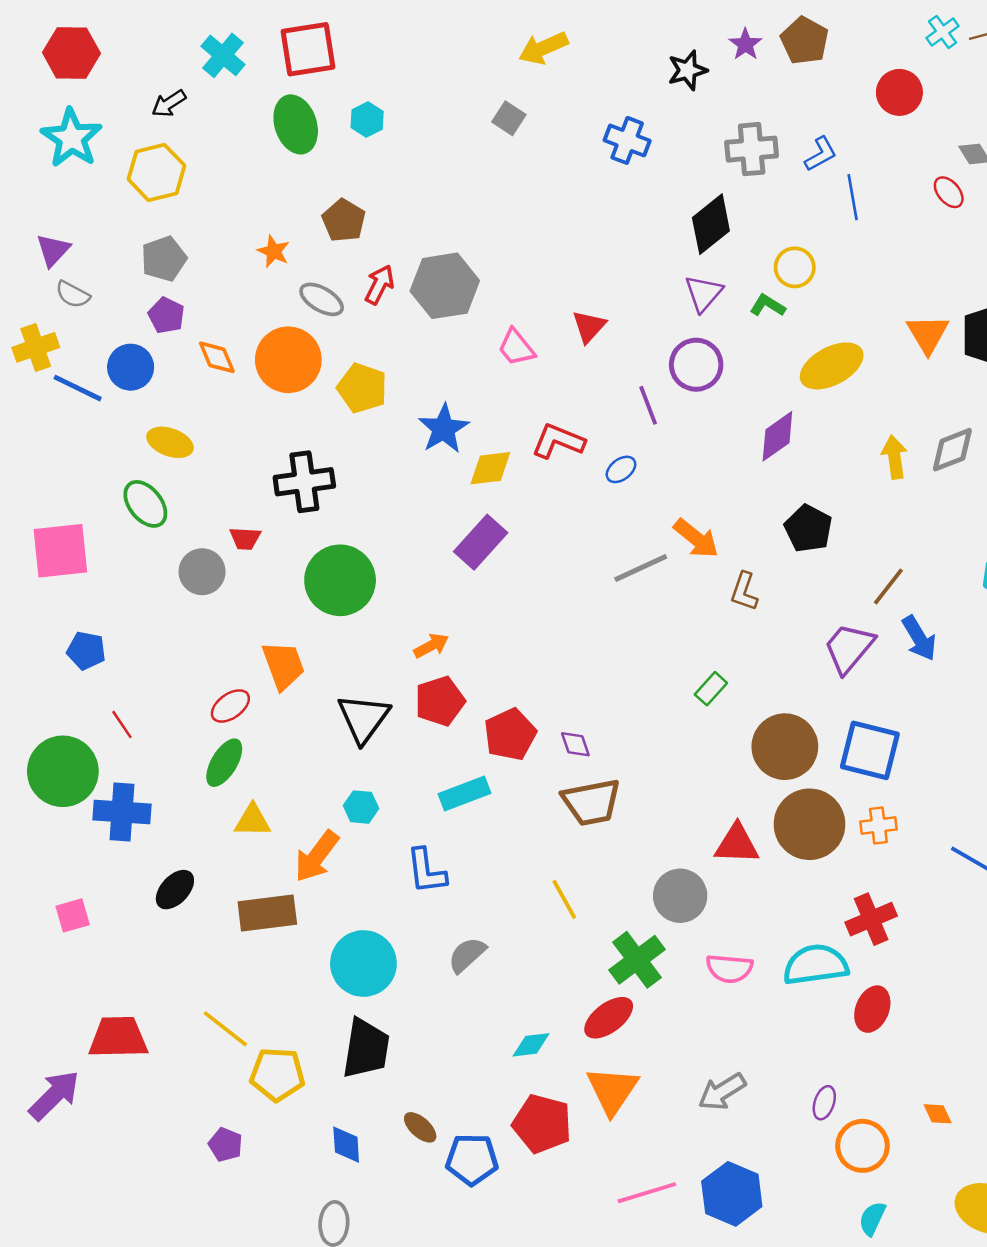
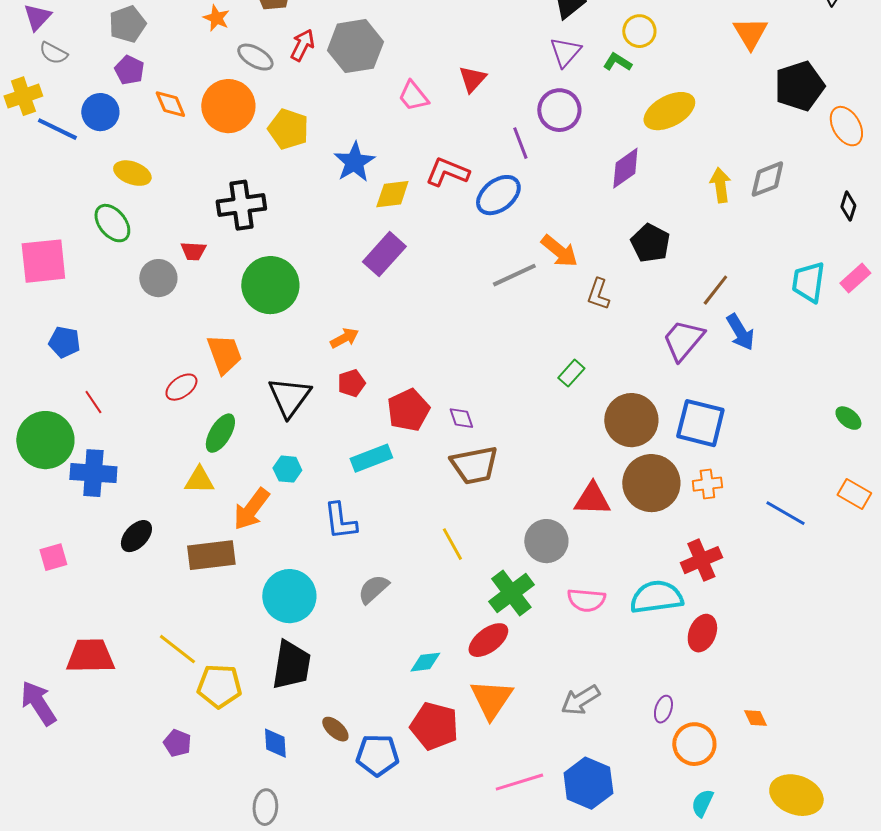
orange triangle: (928, 334) -> (750, 33), moved
blue ellipse: (621, 469) -> (498, 195), size x1.8
red pentagon: (440, 701) -> (351, 383), size x0.7
green ellipse: (224, 763) -> (220, 433), moved
purple arrow: (54, 1095) -> (38, 703), turned -78

